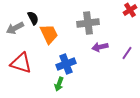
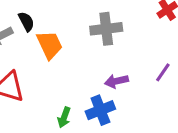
purple arrow: (100, 47) -> (116, 81), moved
blue cross: (66, 64) -> (100, 110), moved

